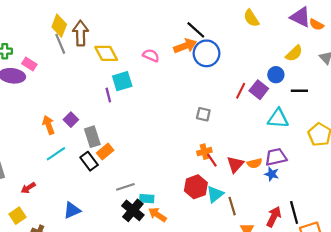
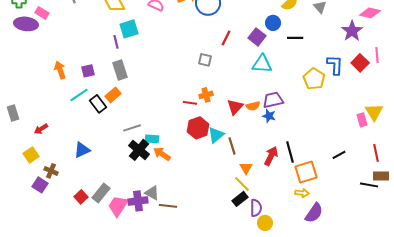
red line: (241, 91) -> (226, 38), moved
cyan triangle: (278, 118) -> (262, 64), moved
purple square: (71, 120) -> (88, 71), moved, turned 32
gray rectangle: (92, 137) -> (120, 70), moved
cyan line: (56, 154) -> (79, 95), moved
red line: (212, 160) -> (190, 103), moved, turned -48

